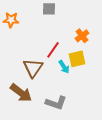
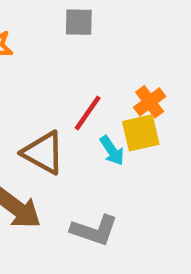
orange cross: (82, 36) -> (150, 102), moved
brown triangle: (33, 68) -> (43, 153), turned -35

